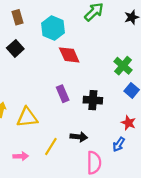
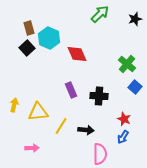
brown rectangle: (17, 17) -> (29, 28), moved
cyan hexagon: (53, 28) -> (49, 38), moved
red star: (128, 123) -> (124, 119), moved
yellow line: (51, 146) -> (61, 126), moved

